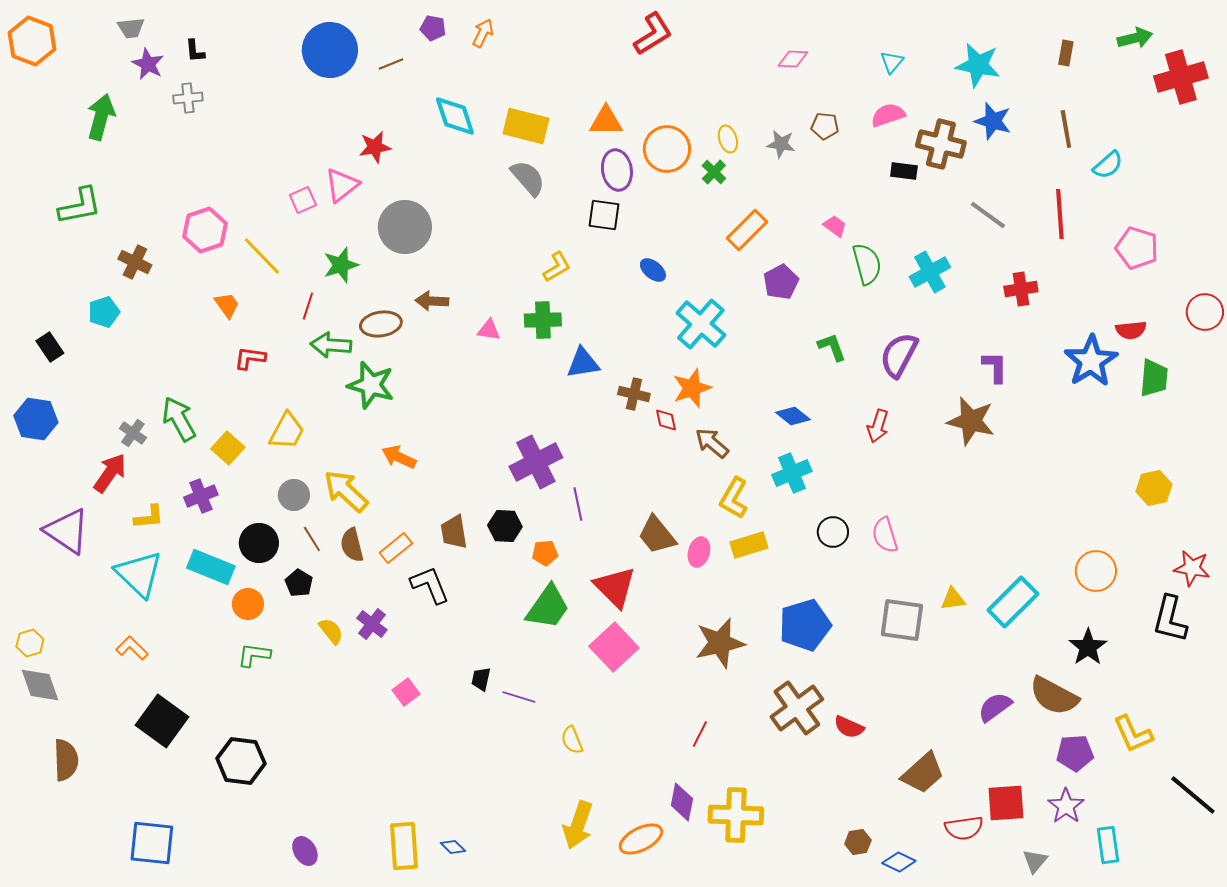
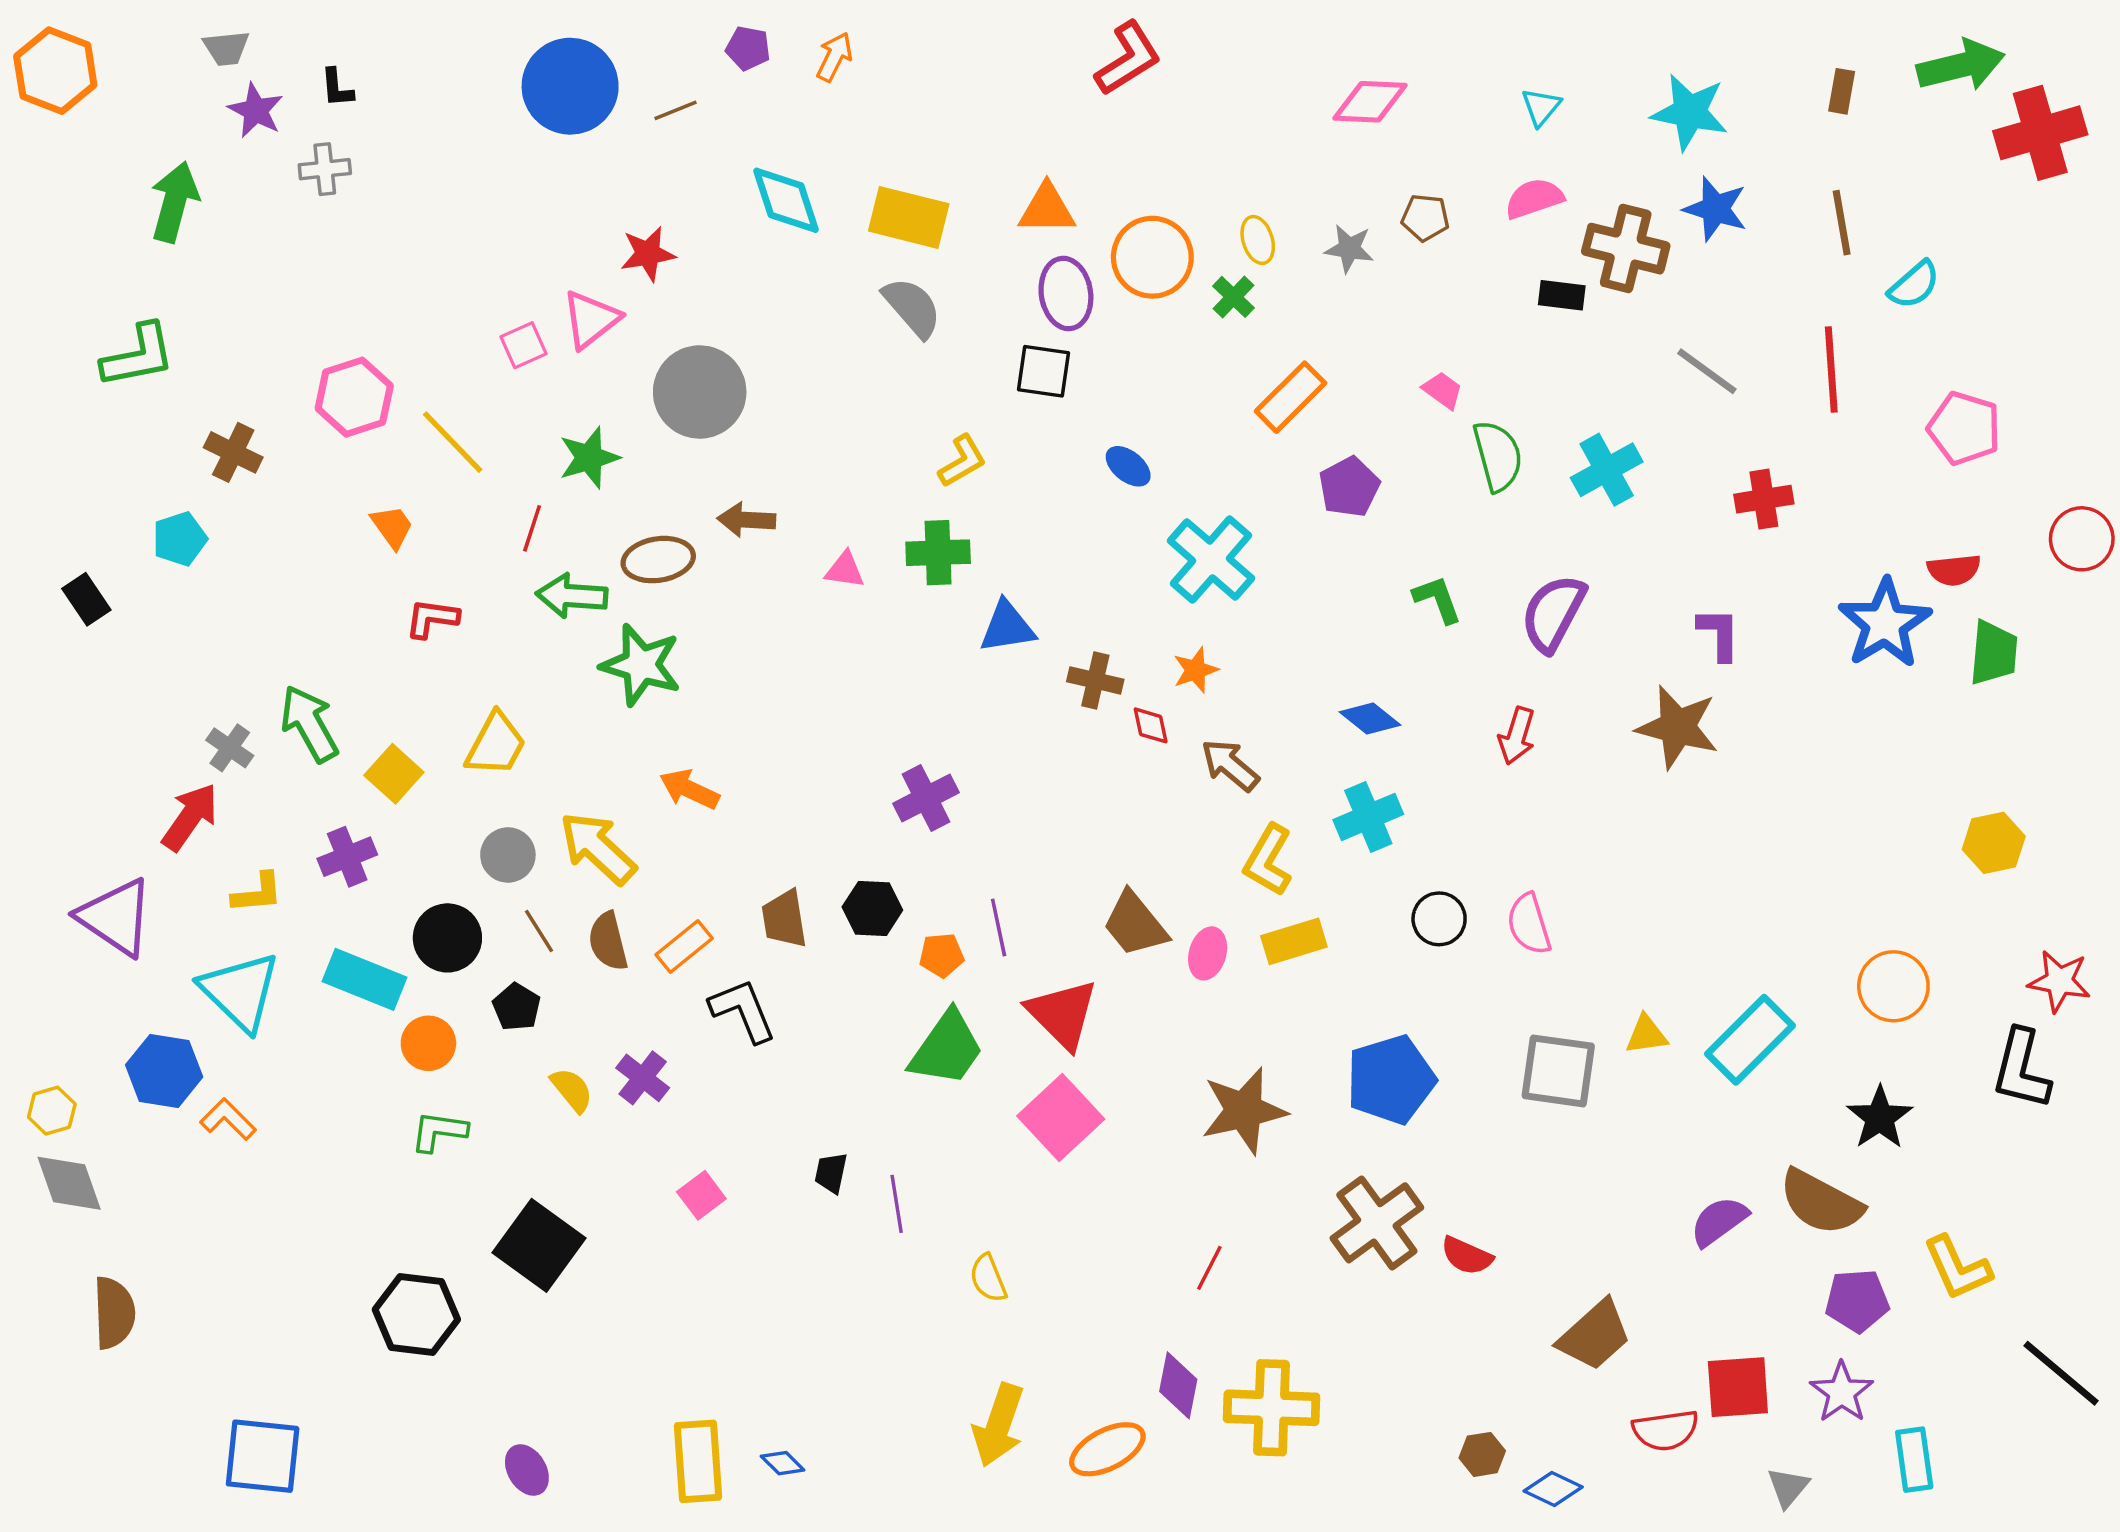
green arrow: (1135, 38) -> (1961, 65), size x1.4
pink diamond: (793, 59) -> (1370, 102), size x1.4
orange star: (692, 388) -> (1195, 670), size x0.7
blue hexagon: (36, 419) -> (164, 1071), moved
purple cross: (536, 462) -> (926, 798), size x0.7
purple line: (578, 504) -> (999, 928), moved
purple line: (519, 697) -> (897, 1204), turned 64
black square: (162, 721) -> (539, 1245), moved

